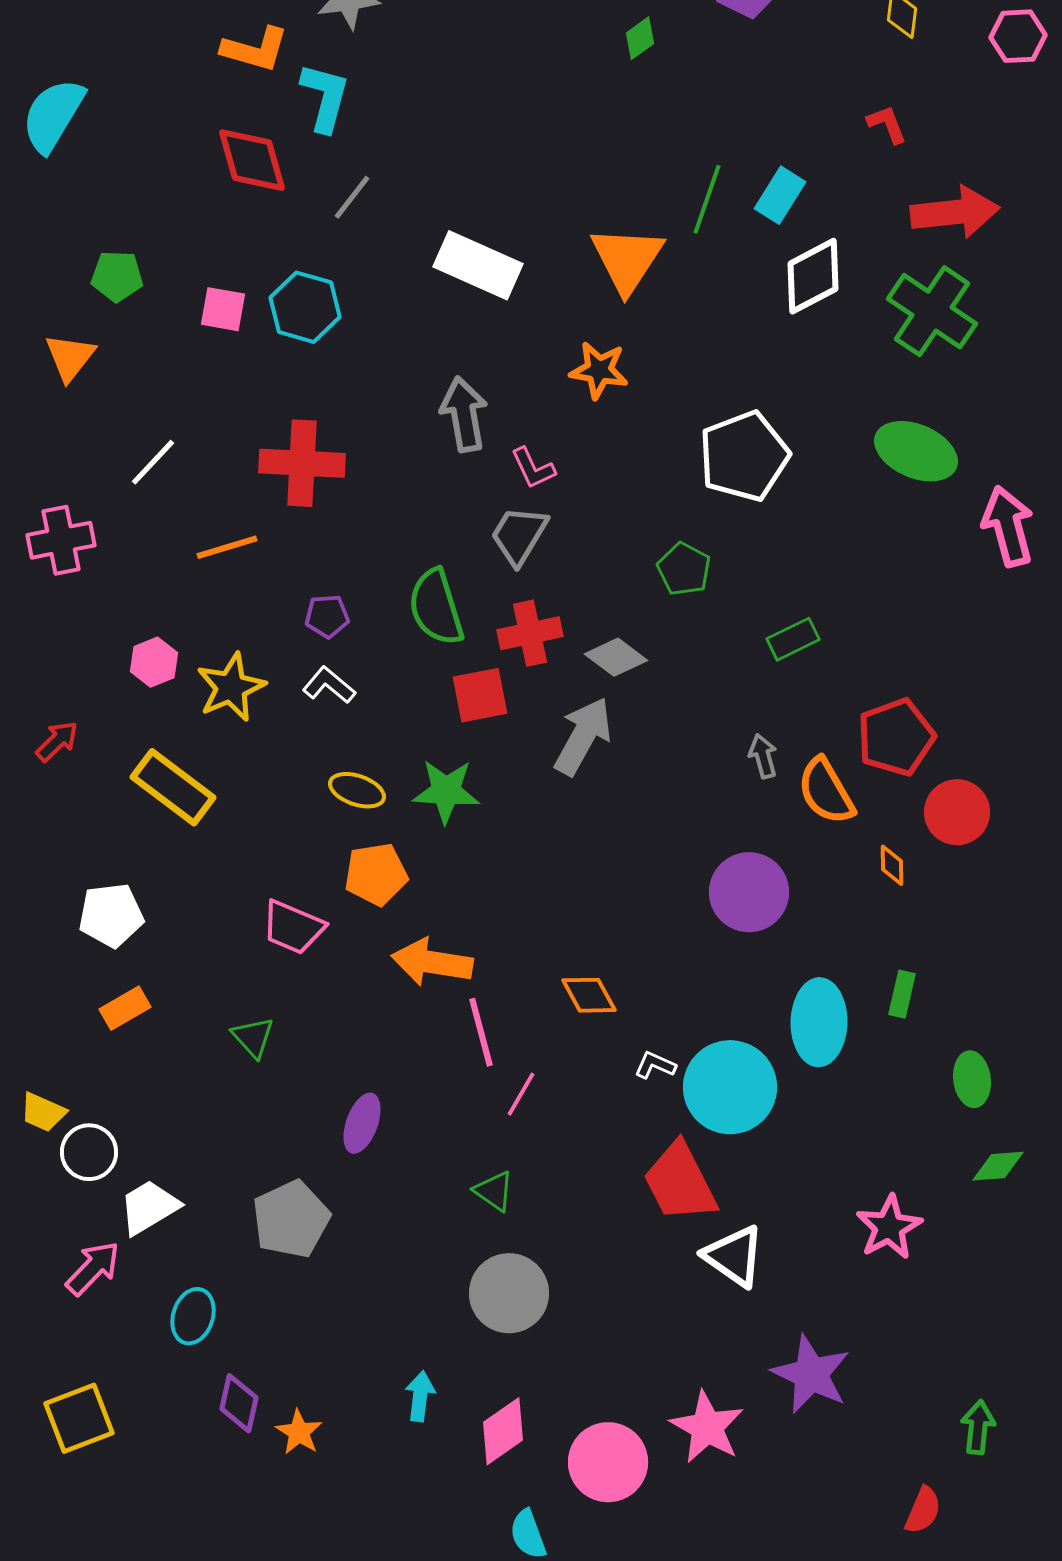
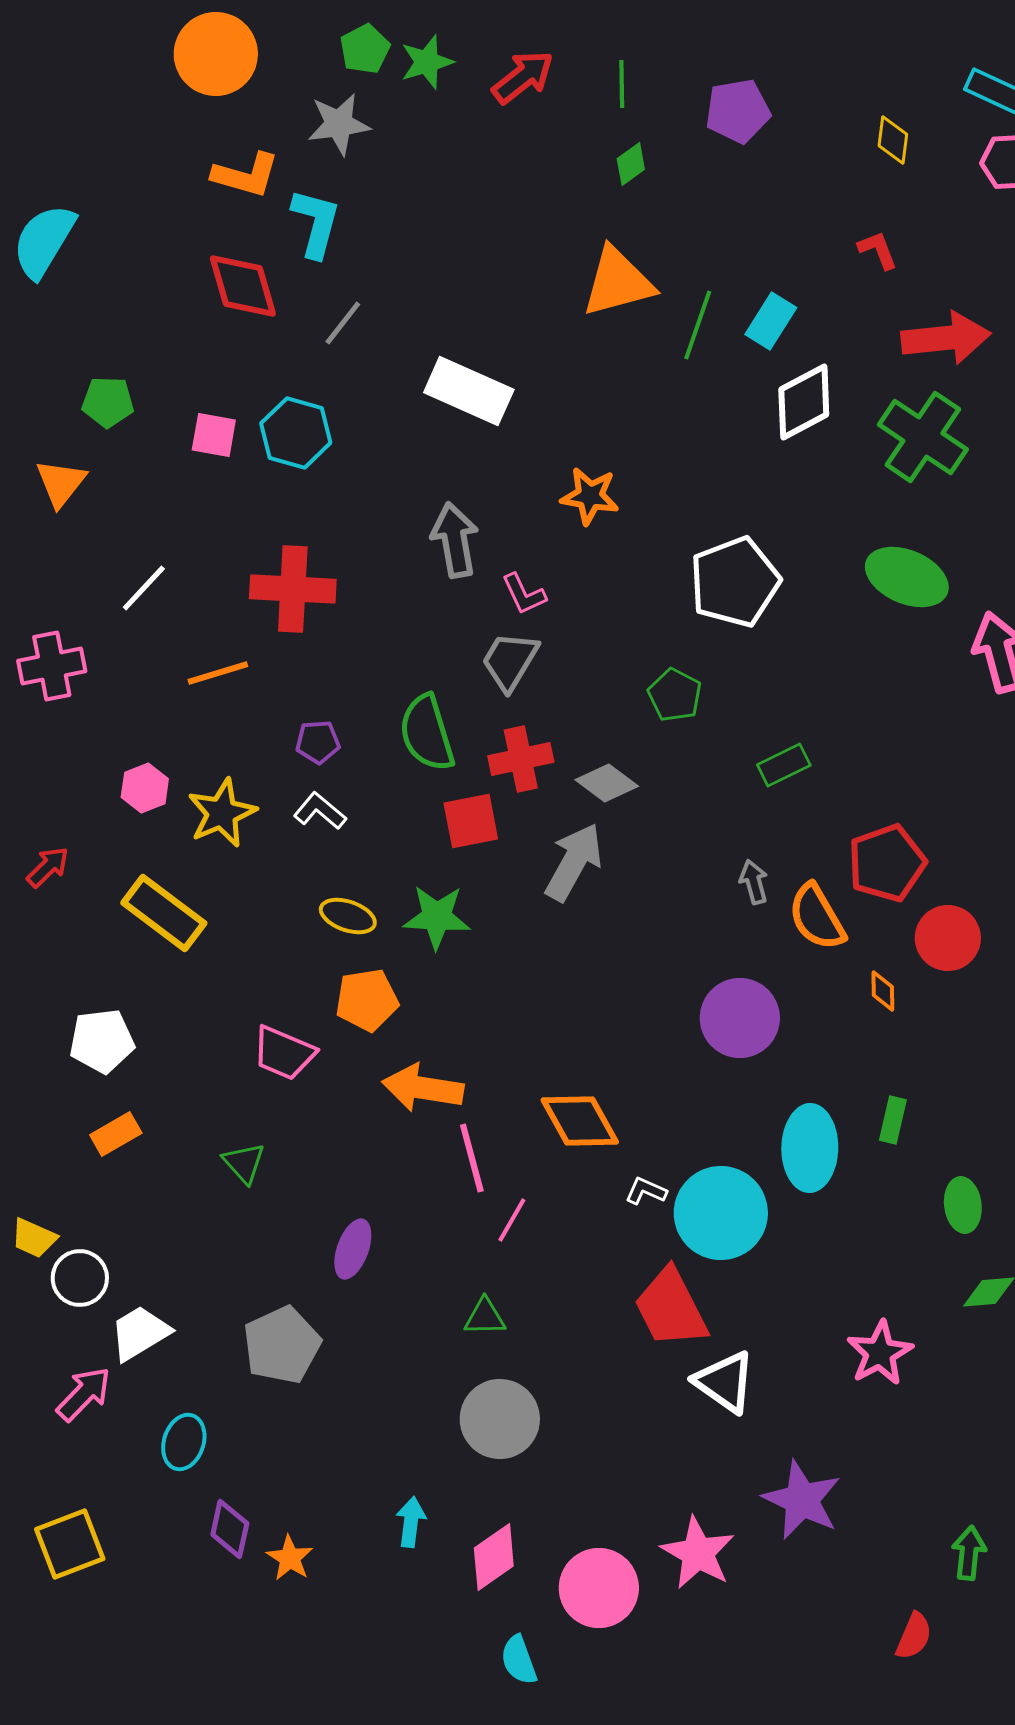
orange triangle: (627, 259) -> (618, 282), moved, turned 42
orange diamond: (589, 995) -> (580, 1121), size x1.4
green triangle: (494, 1191) -> (485, 1317), turned -36

